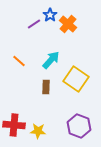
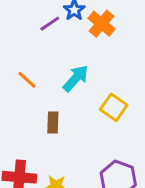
yellow square: (76, 79) -> (114, 107), size x0.7
brown rectangle: (46, 87) -> (53, 122), moved

